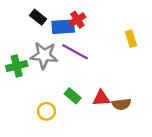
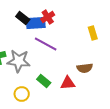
black rectangle: (38, 17) -> (23, 18), moved
gray star: (44, 55) -> (19, 61), moved
brown semicircle: (121, 104) -> (85, 68), moved

